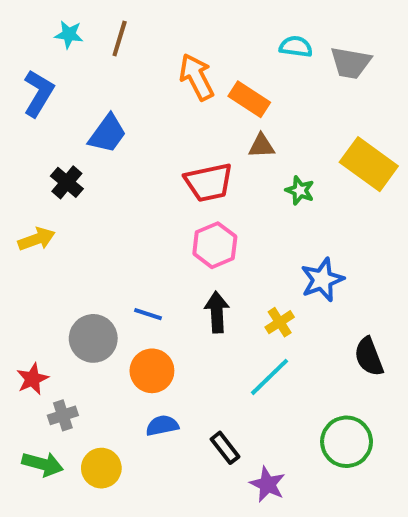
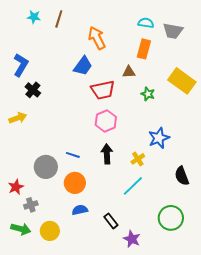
blue L-shape: (39, 93) -> (21, 65), moved
orange rectangle: (249, 99) -> (144, 49), moved, turned 72
blue trapezoid: (107, 134) -> (83, 66), moved

